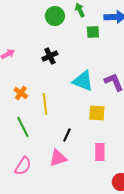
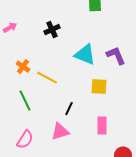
yellow line: (45, 104) -> (47, 78), turned -55

